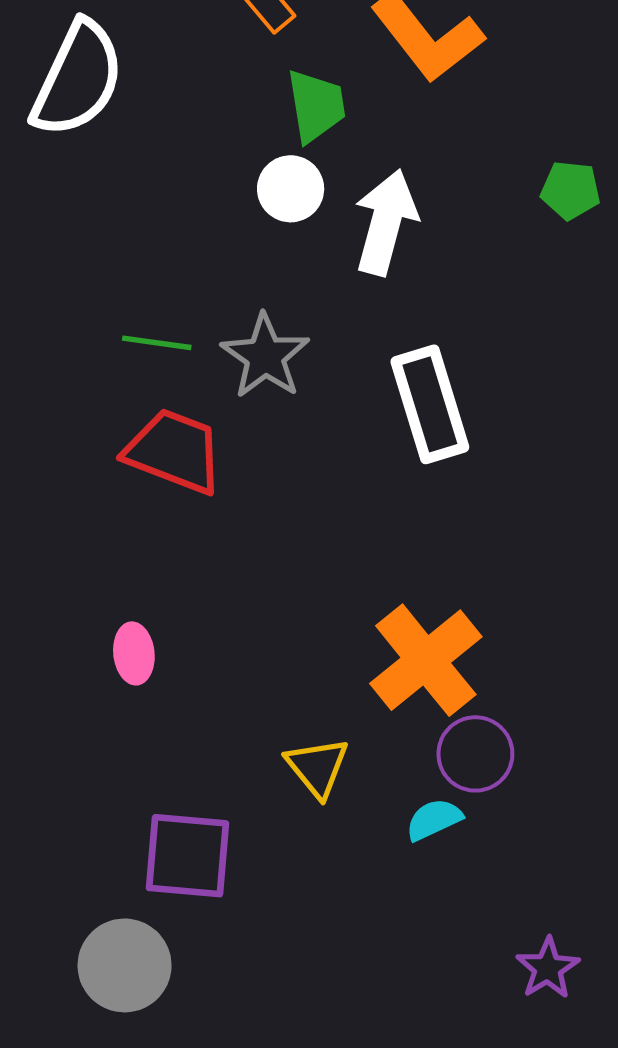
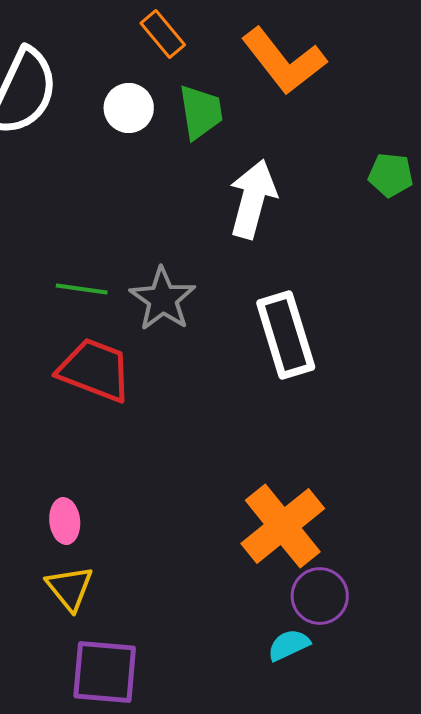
white circle: (291, 189) -> (129, 108), moved
yellow triangle: (317, 767) -> (70, 588), moved

